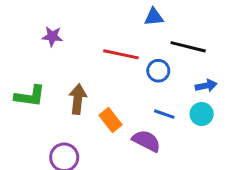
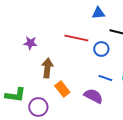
purple star: (52, 36) -> (30, 43), moved
green L-shape: (30, 96) -> (15, 95), moved
orange rectangle: (111, 120) -> (62, 89), moved

